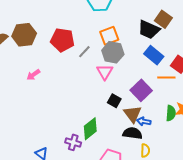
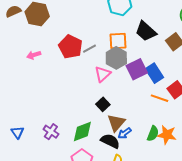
black trapezoid: (149, 30) -> (146, 31), moved
red pentagon: (62, 40) -> (70, 47), moved
purple square: (141, 90) -> (137, 69), moved
blue arrow: (144, 121) -> (125, 133), turned -64
green diamond: (90, 129) -> (82, 132), moved

